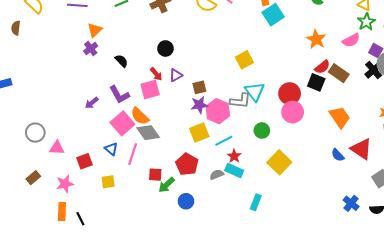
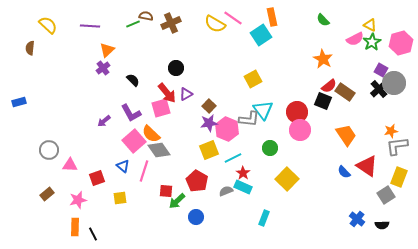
cyan square: (273, 15) -> (261, 35), moved
pink semicircle: (351, 40) -> (355, 39), moved
red arrow: (156, 74) -> (167, 93), size x1.5
brown square: (199, 87) -> (209, 106), turned -32

